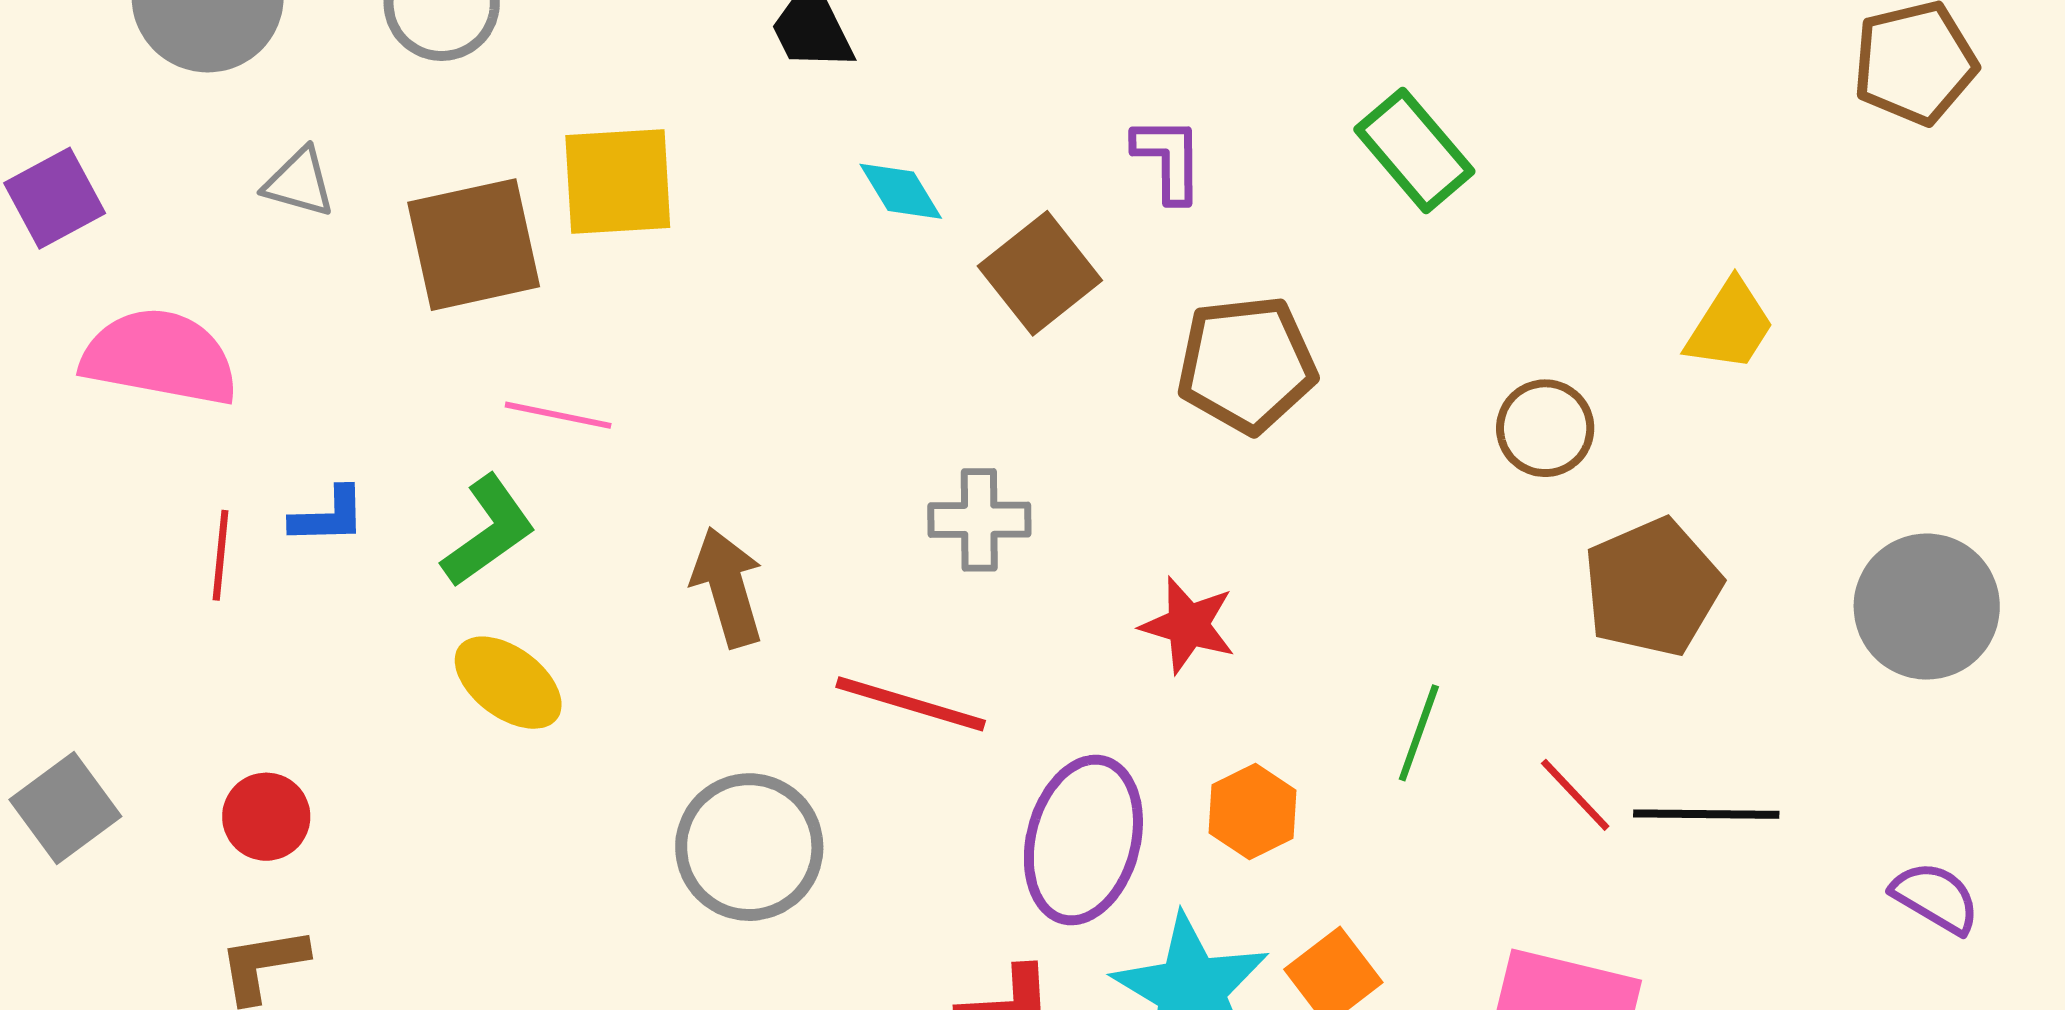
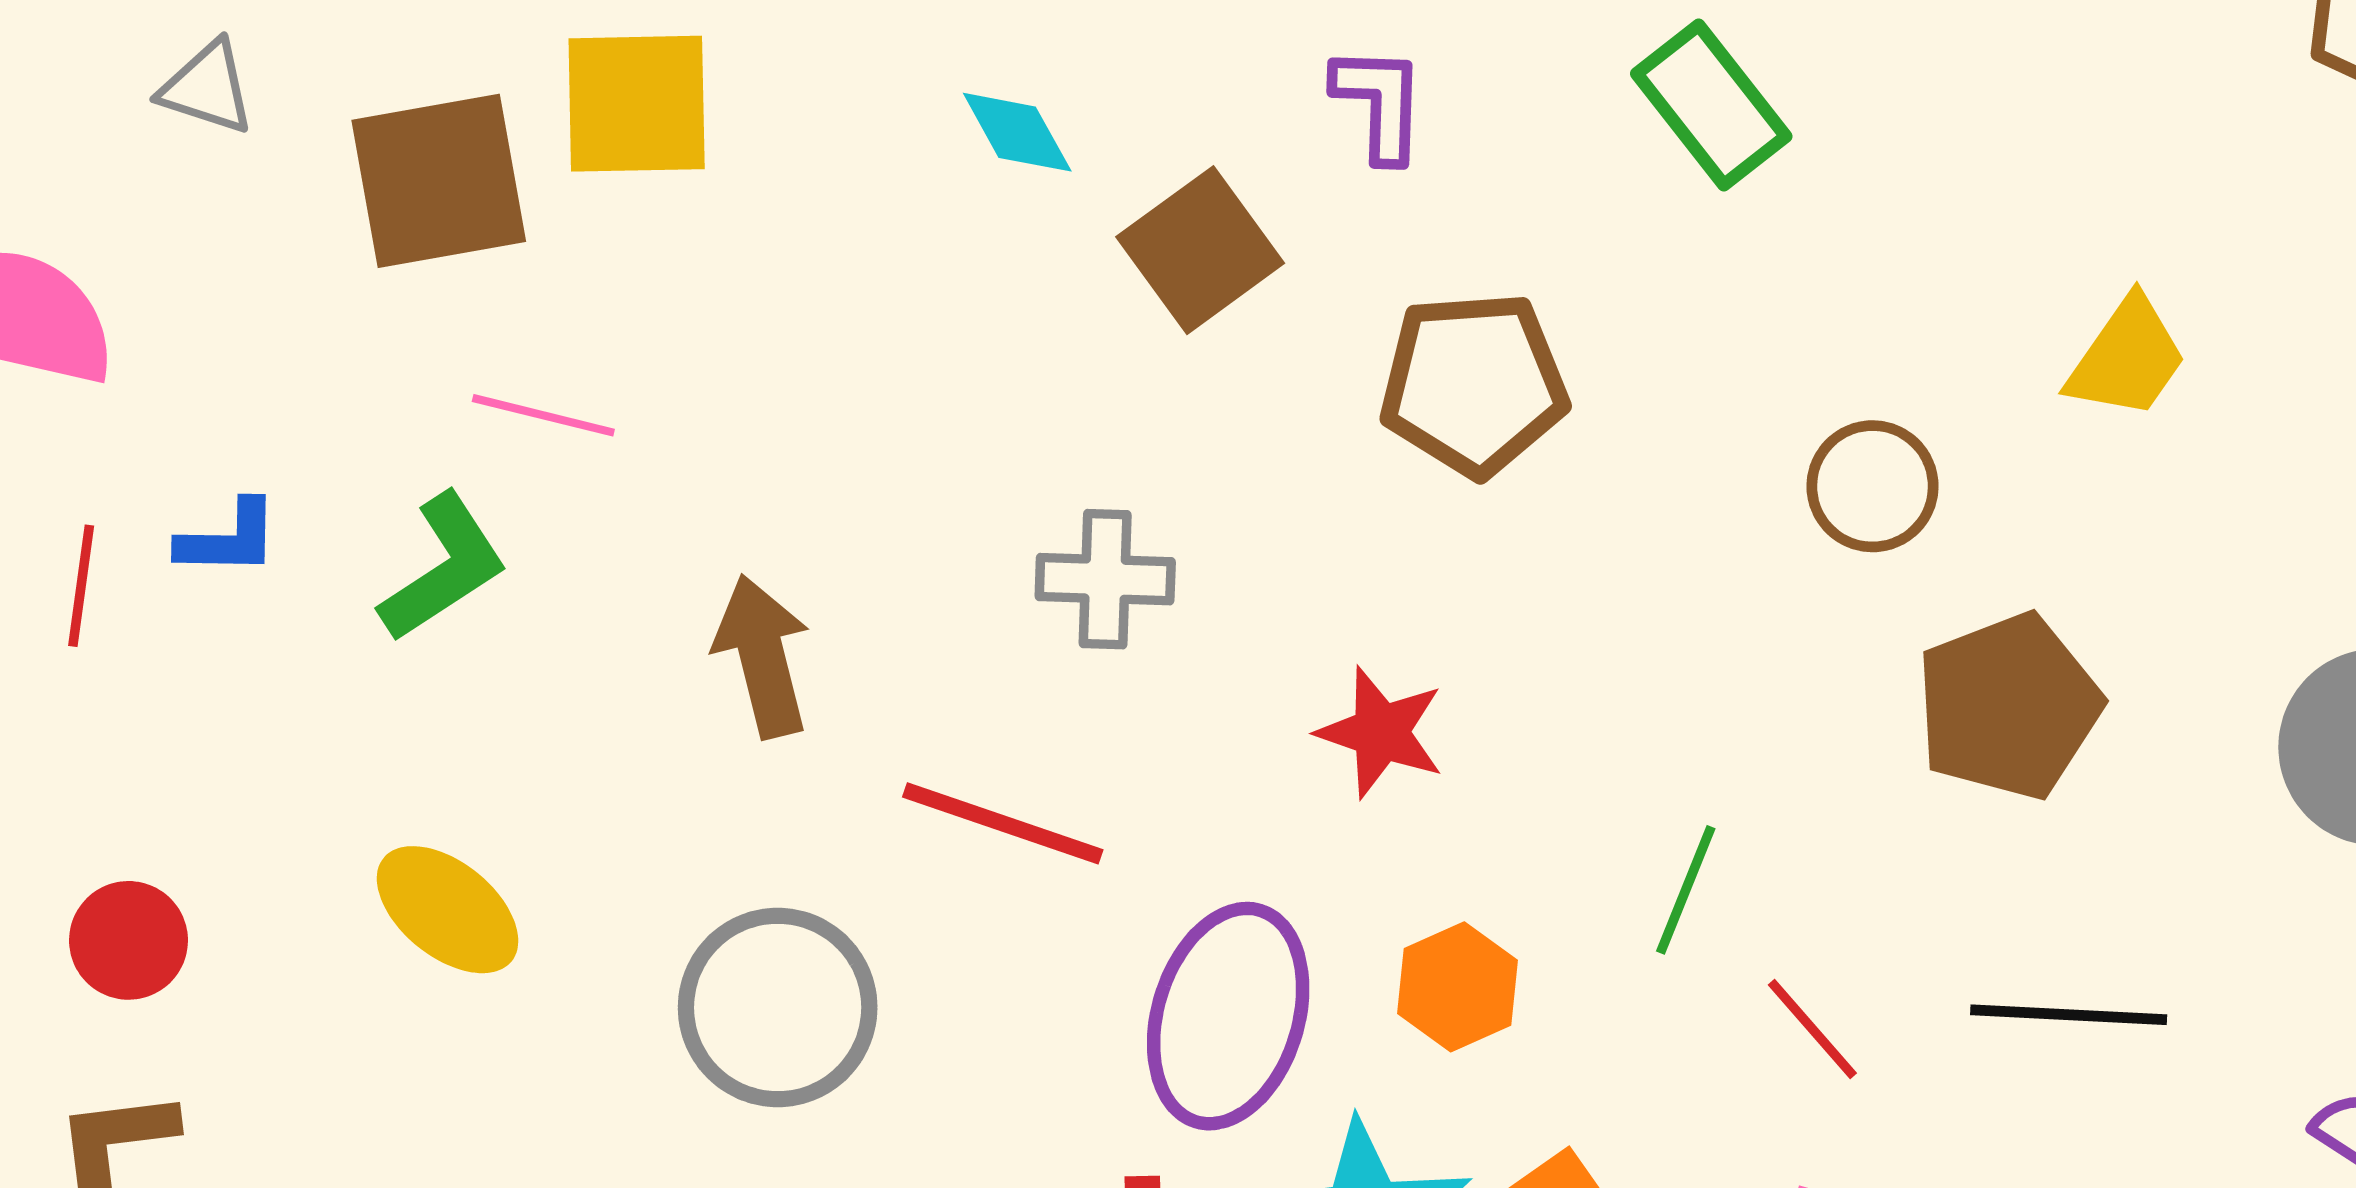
yellow ellipse: (508, 683) -> (448, 910), moved
red line: (1575, 795) -> (1812, 1029), moved

